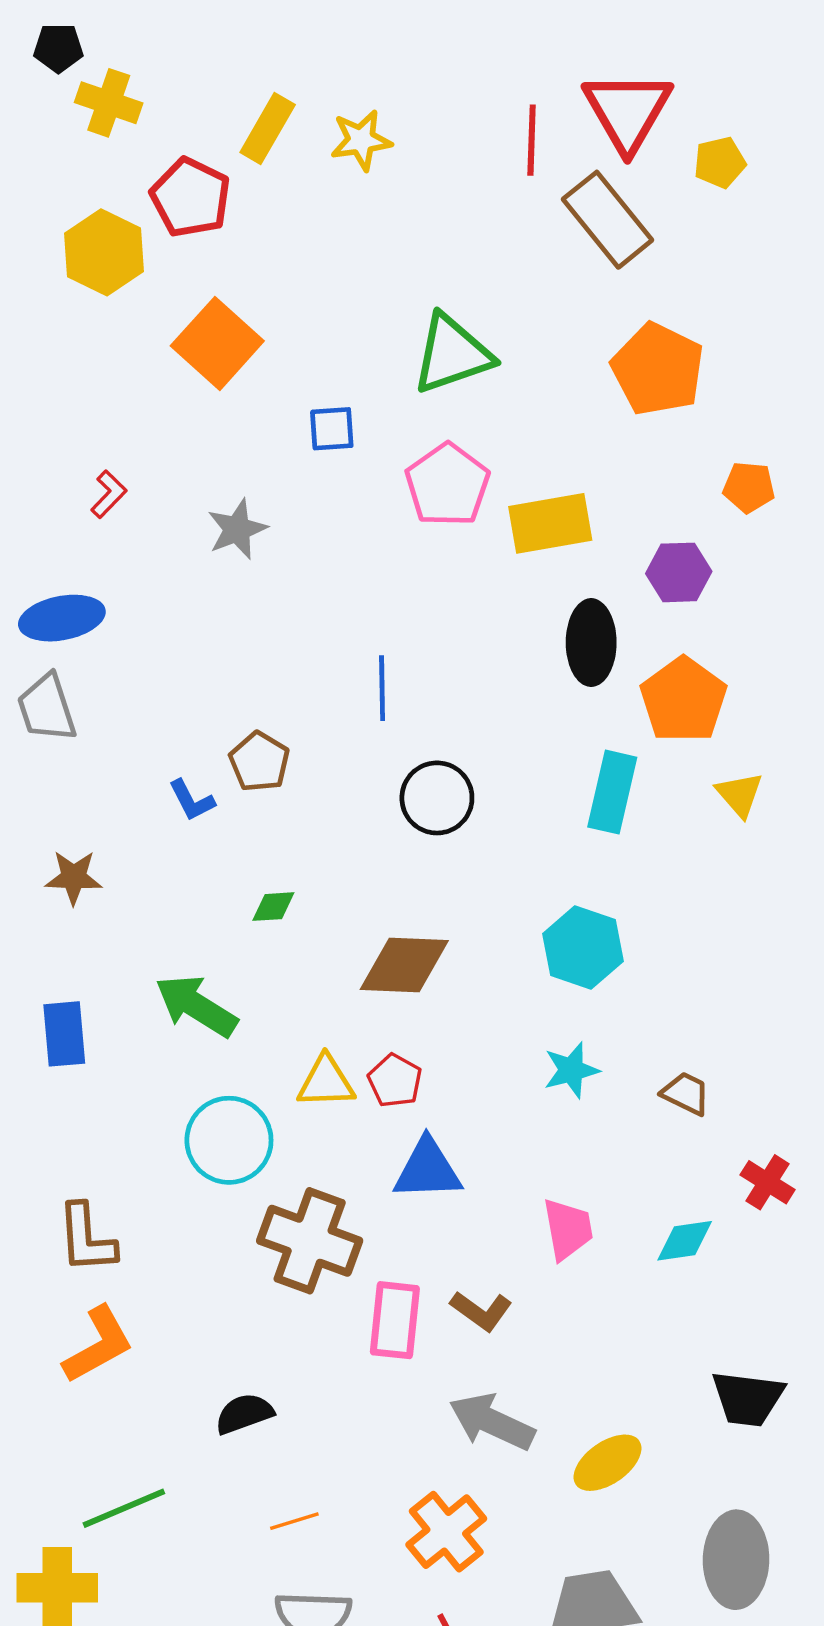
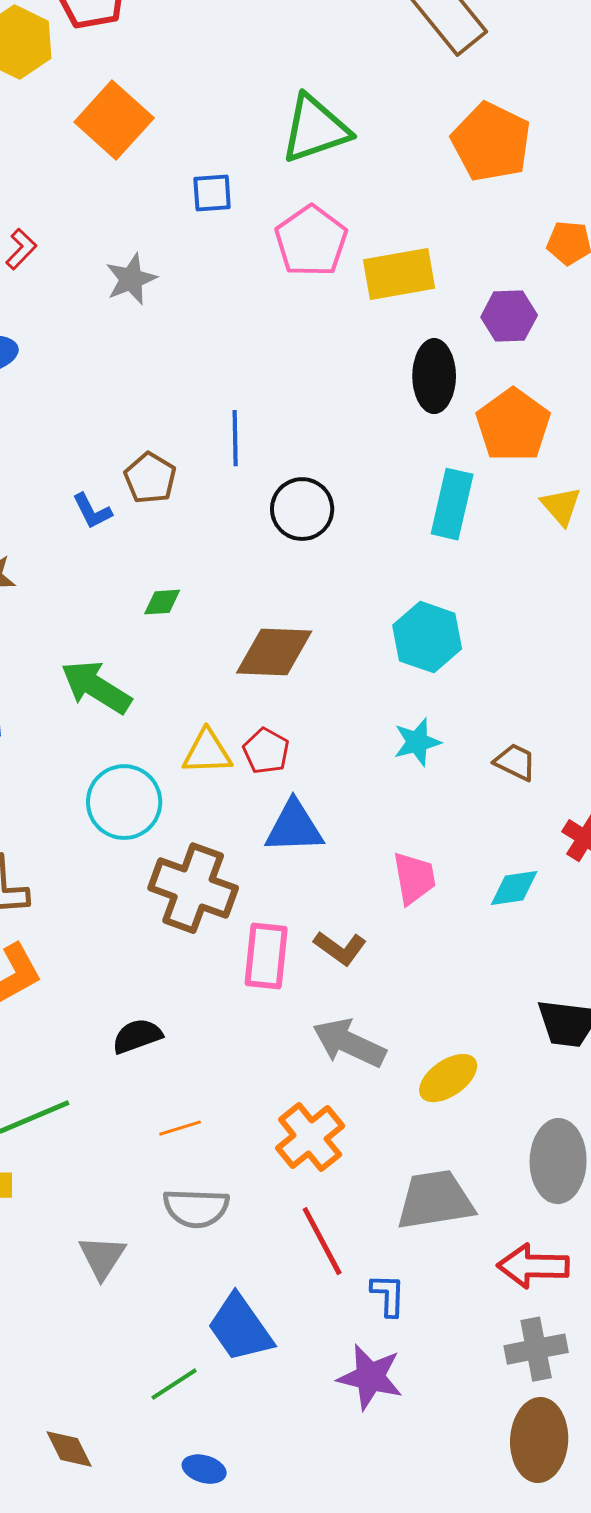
blue line: (382, 688) -> (235, 438), moved

